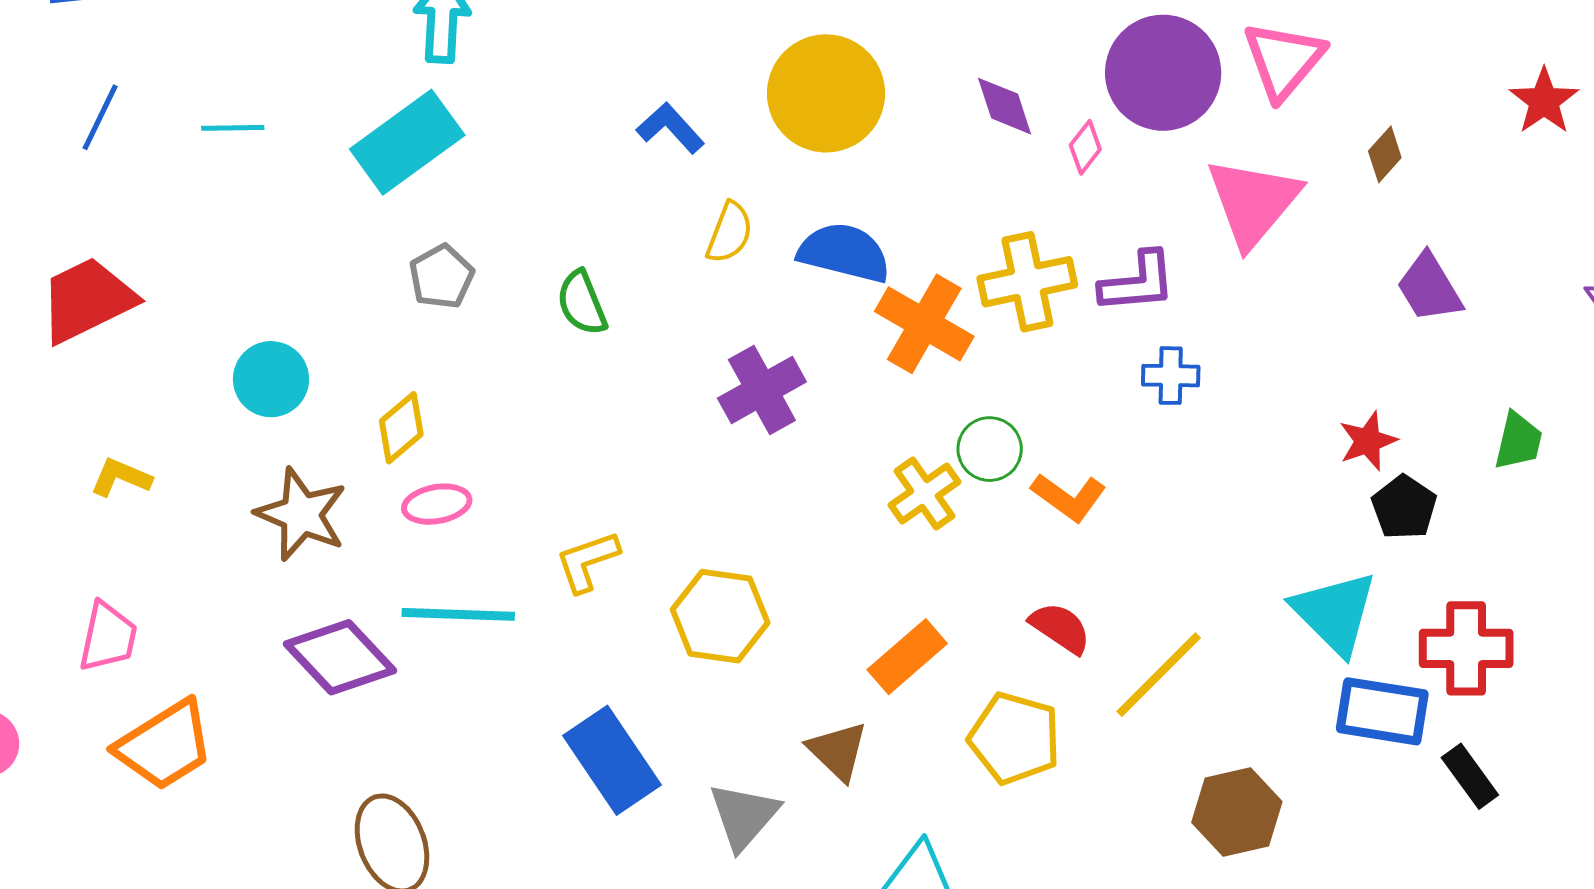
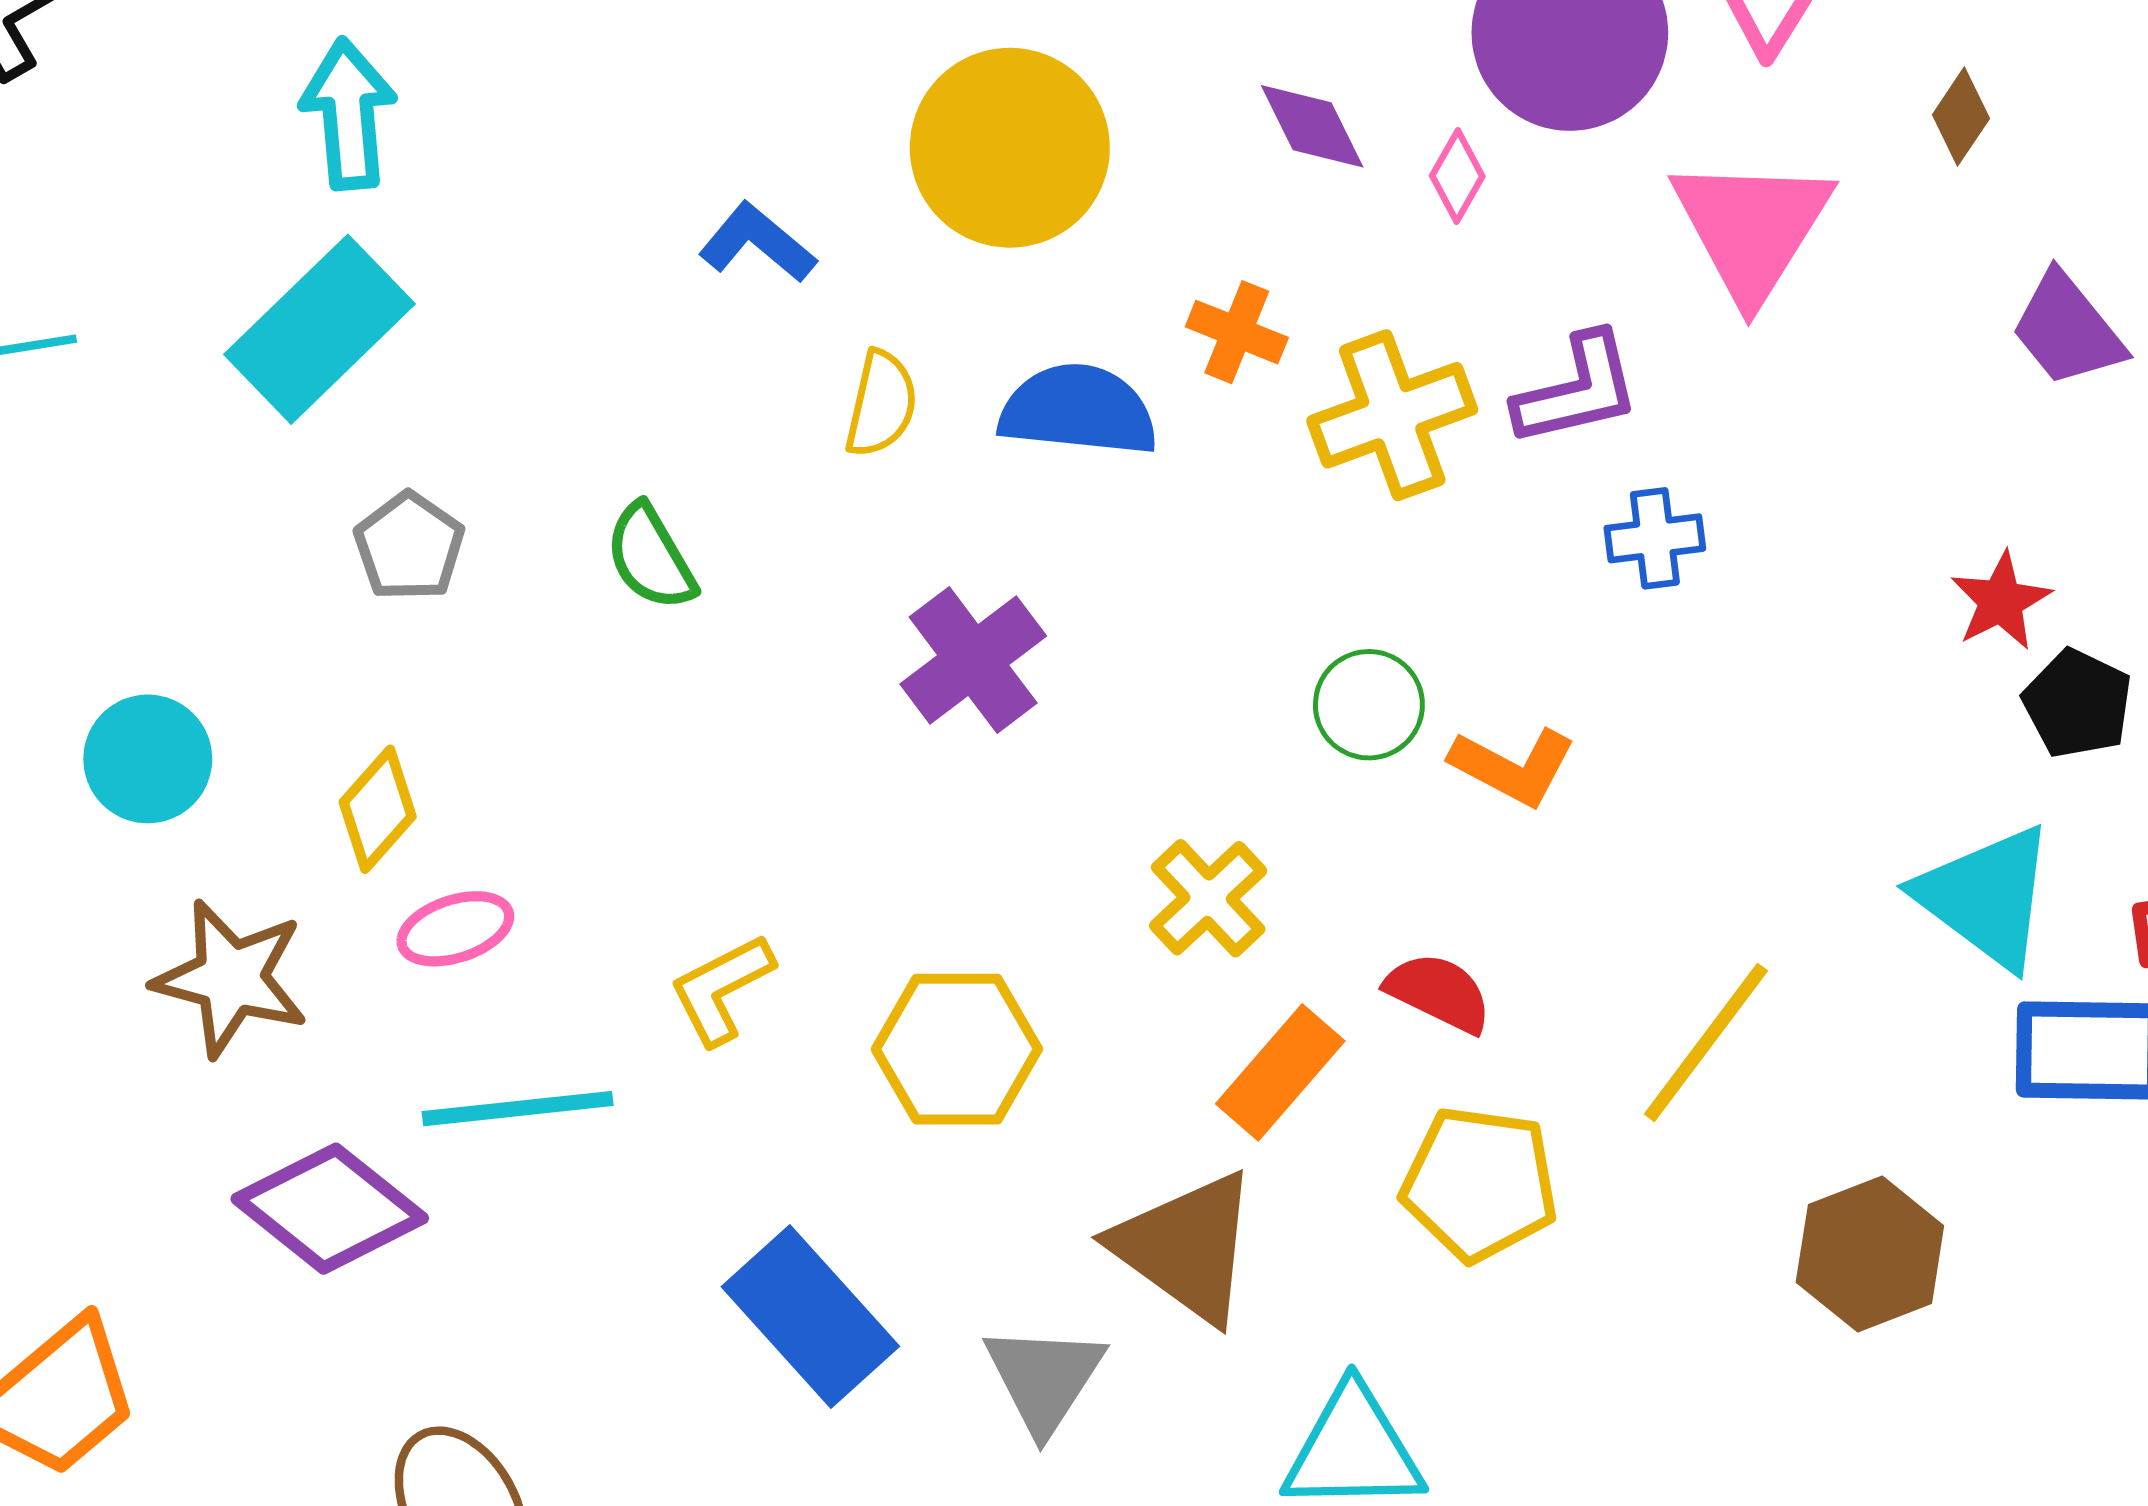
orange cross: (924, 324) -> (1237, 332), moved, size x0.6
yellow cross: (925, 494) -> (1208, 898), moved
red semicircle: (1060, 628) -> (1439, 993), moved
brown triangle: (838, 751) -> (1186, 1247), size x1.5

